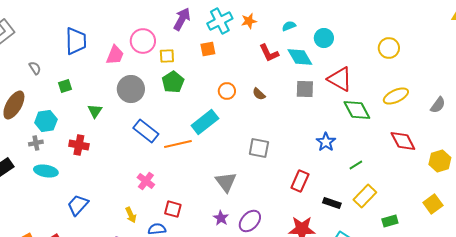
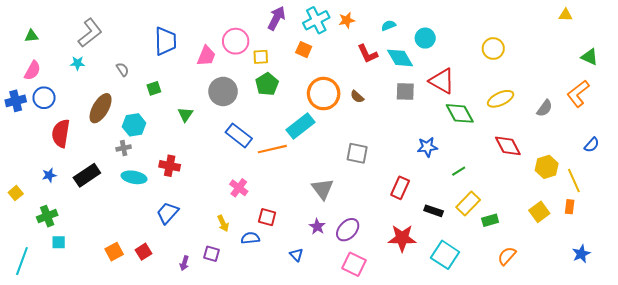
orange square: (208, 49) -> (304, 50), turned 35
orange circle: (227, 91) -> (324, 94), size x1.8
blue star: (326, 142) -> (427, 147), turned 30
red cross: (79, 145) -> (170, 166), moved
green rectangle: (390, 221) -> (490, 220), moved

